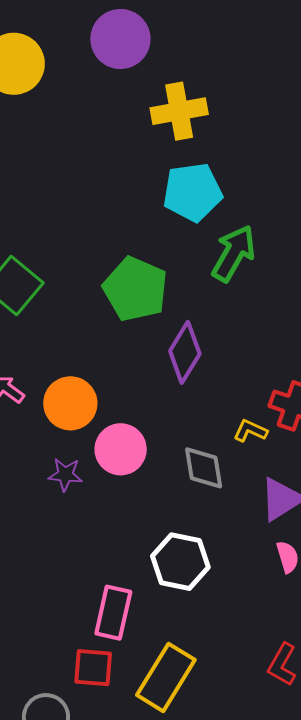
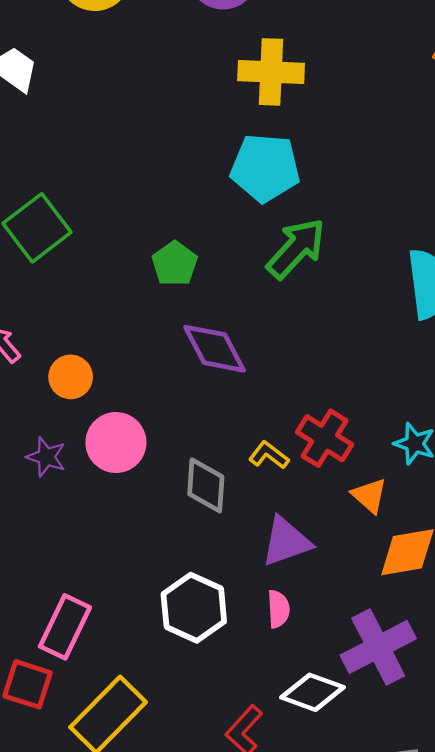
green pentagon: (135, 289) -> (175, 264), size x0.6
purple diamond: (185, 352) -> (215, 349), turned -72
orange circle: (70, 403) -> (71, 377), size x0.7
white hexagon: (180, 562) -> (194, 608), moved

